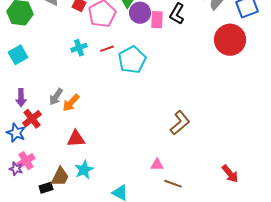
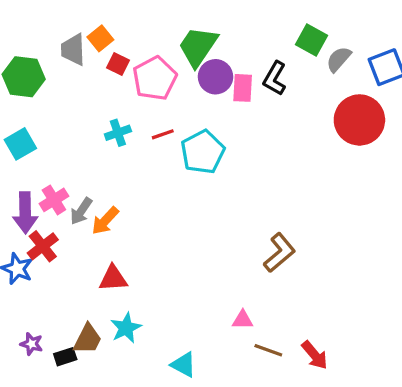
purple arrow: (21, 98) -> (25, 213), size x1.4
pink cross: (26, 161) -> (54, 200), moved
purple star: (16, 169) -> (32, 344), moved
red arrow: (230, 174) -> (315, 355), moved

